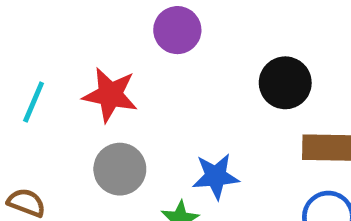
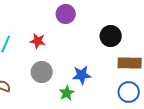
red star: (110, 95) -> (38, 41), size x0.7

